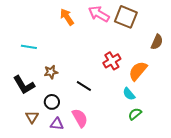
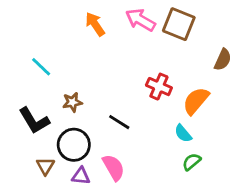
cyan line: (29, 47) -> (41, 67), turned 35
red cross: (112, 61) -> (159, 87), turned -36
black circle: (52, 102) -> (74, 145), size x1.5

